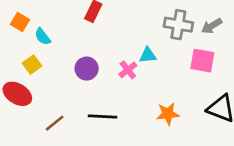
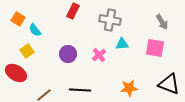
gray cross: (178, 25) -> (110, 20), moved
gray arrow: (212, 26) -> (162, 22), turned -91
cyan triangle: (148, 55) -> (122, 44), moved

